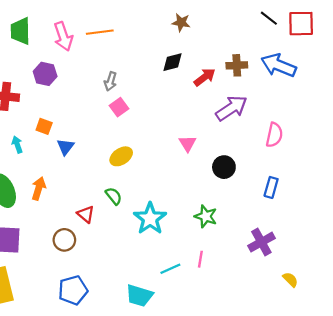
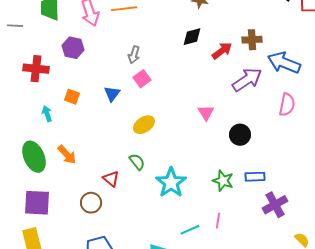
blue arrow: (279, 65) -> (284, 63), moved
blue triangle: (65, 147) -> (112, 94), moved
blue rectangle: (271, 187) -> (255, 177), moved, turned 72
orange arrow: (39, 188) -> (67, 155), turned 120

